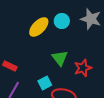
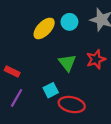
red star: (83, 68) -> (96, 59), moved

